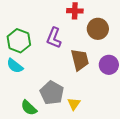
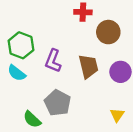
purple L-shape: (54, 38) -> (53, 61), moved
yellow triangle: (74, 104) -> (117, 115), moved

